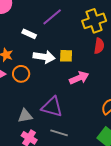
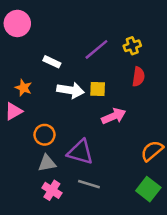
purple line: (52, 17) -> (96, 49), moved
yellow cross: (94, 21) -> (132, 46), size x0.6
orange circle: (21, 74) -> (44, 135), moved

